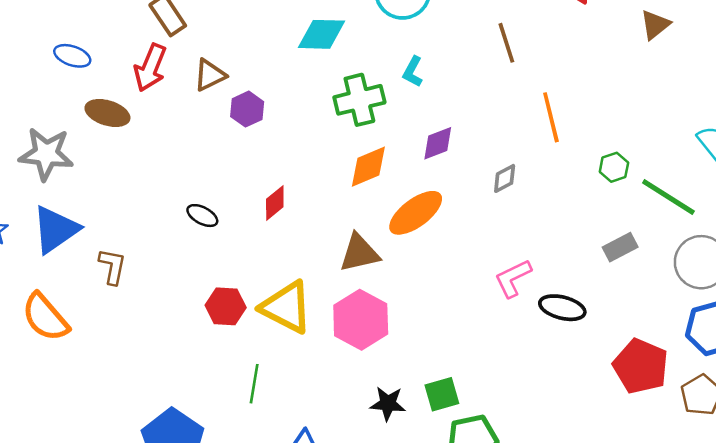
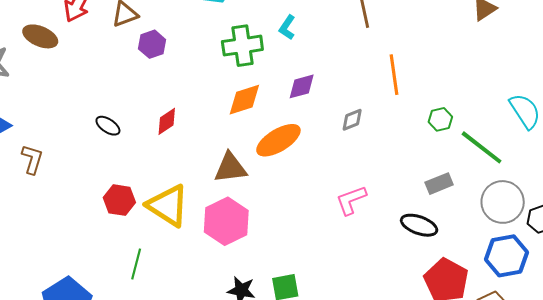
black ellipse: (562, 308) -> (419, 225), moved

